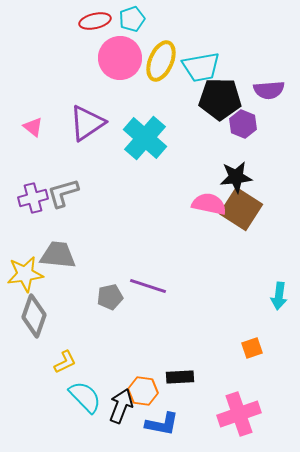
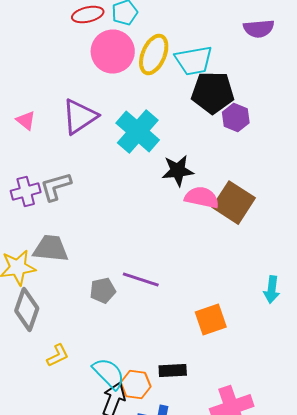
purple semicircle: (269, 90) -> (259, 29), moved
black star: (236, 177) -> (178, 171), moved
orange square: (252, 348) -> (211, 320), moved, size x1.5
cyan semicircle: (85, 397) -> (109, 374), moved

